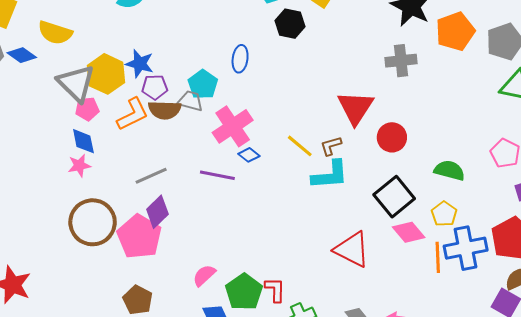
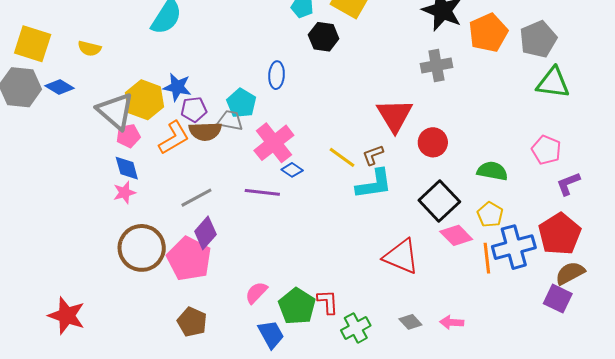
yellow semicircle: (55, 33) -> (89, 48), moved, size x0.7

